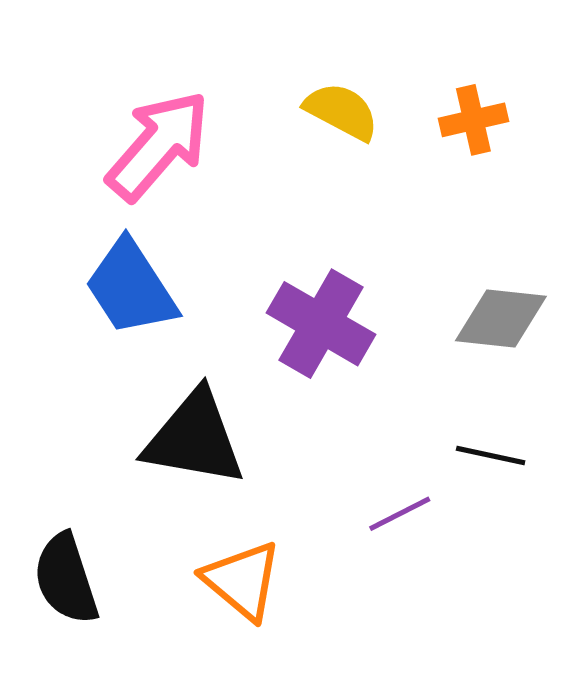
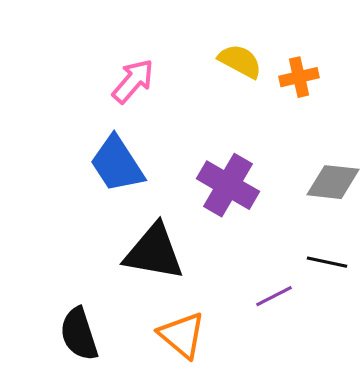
orange cross: (473, 120) -> (299, 77), moved
pink arrow: (158, 146) -> (133, 81), size x0.7

